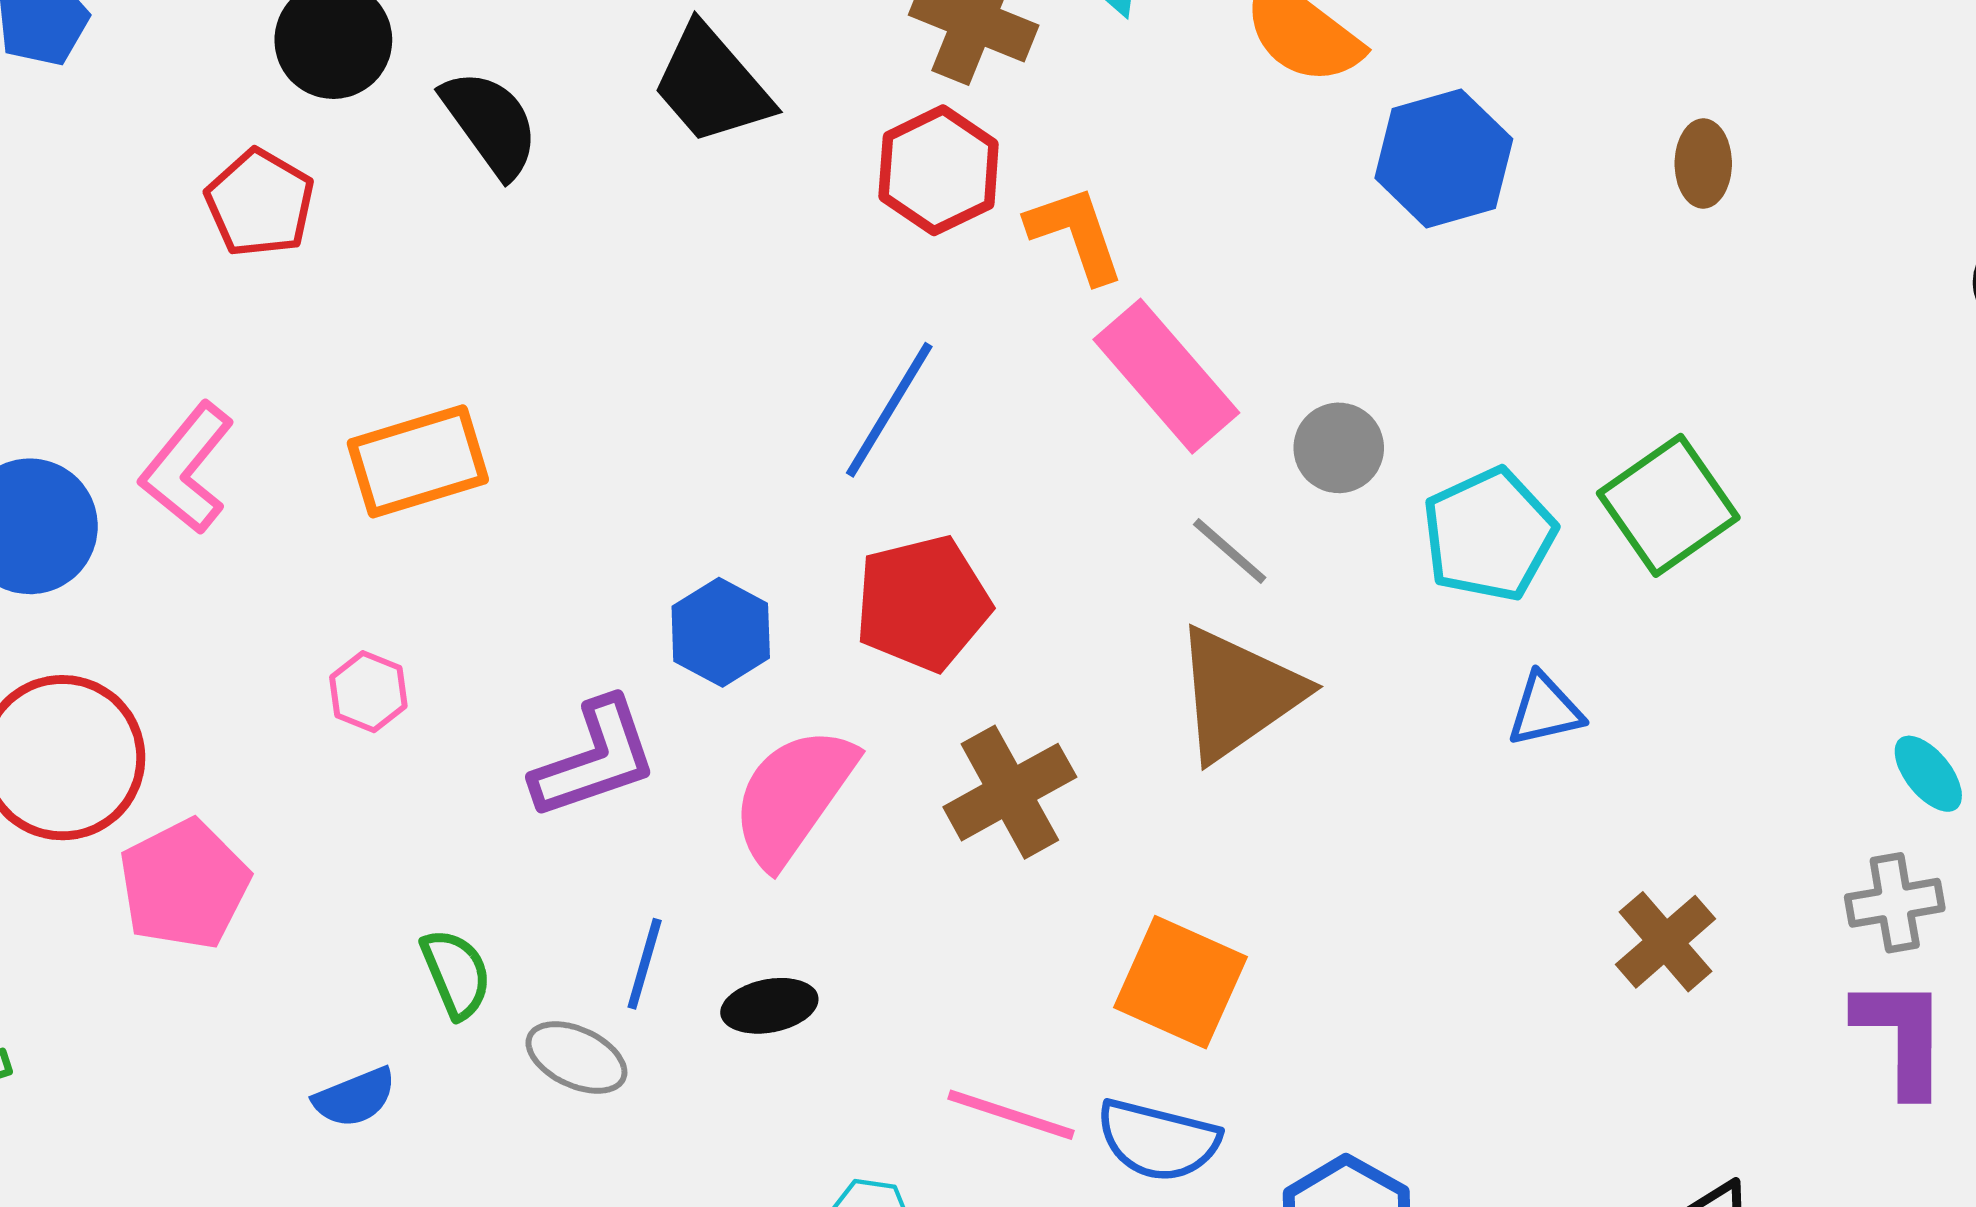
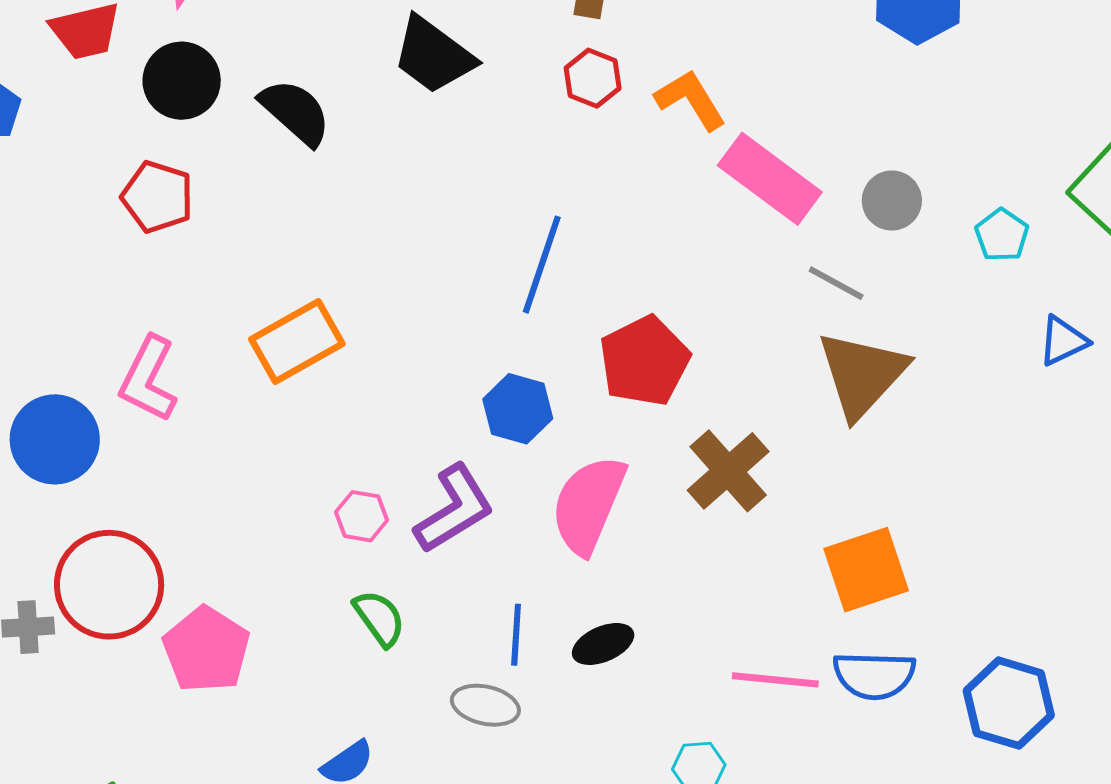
red hexagon: (939, 170) -> (593, 78), size x0.7
blue line: (889, 410) -> (542, 265), moved
cyan pentagon: (1489, 535) -> (1002, 235), size x0.6
pink hexagon: (368, 692) -> (362, 516), moved
green semicircle: (456, 973) -> (379, 618), moved
orange square: (1181, 982) -> (866, 570), turned -30

